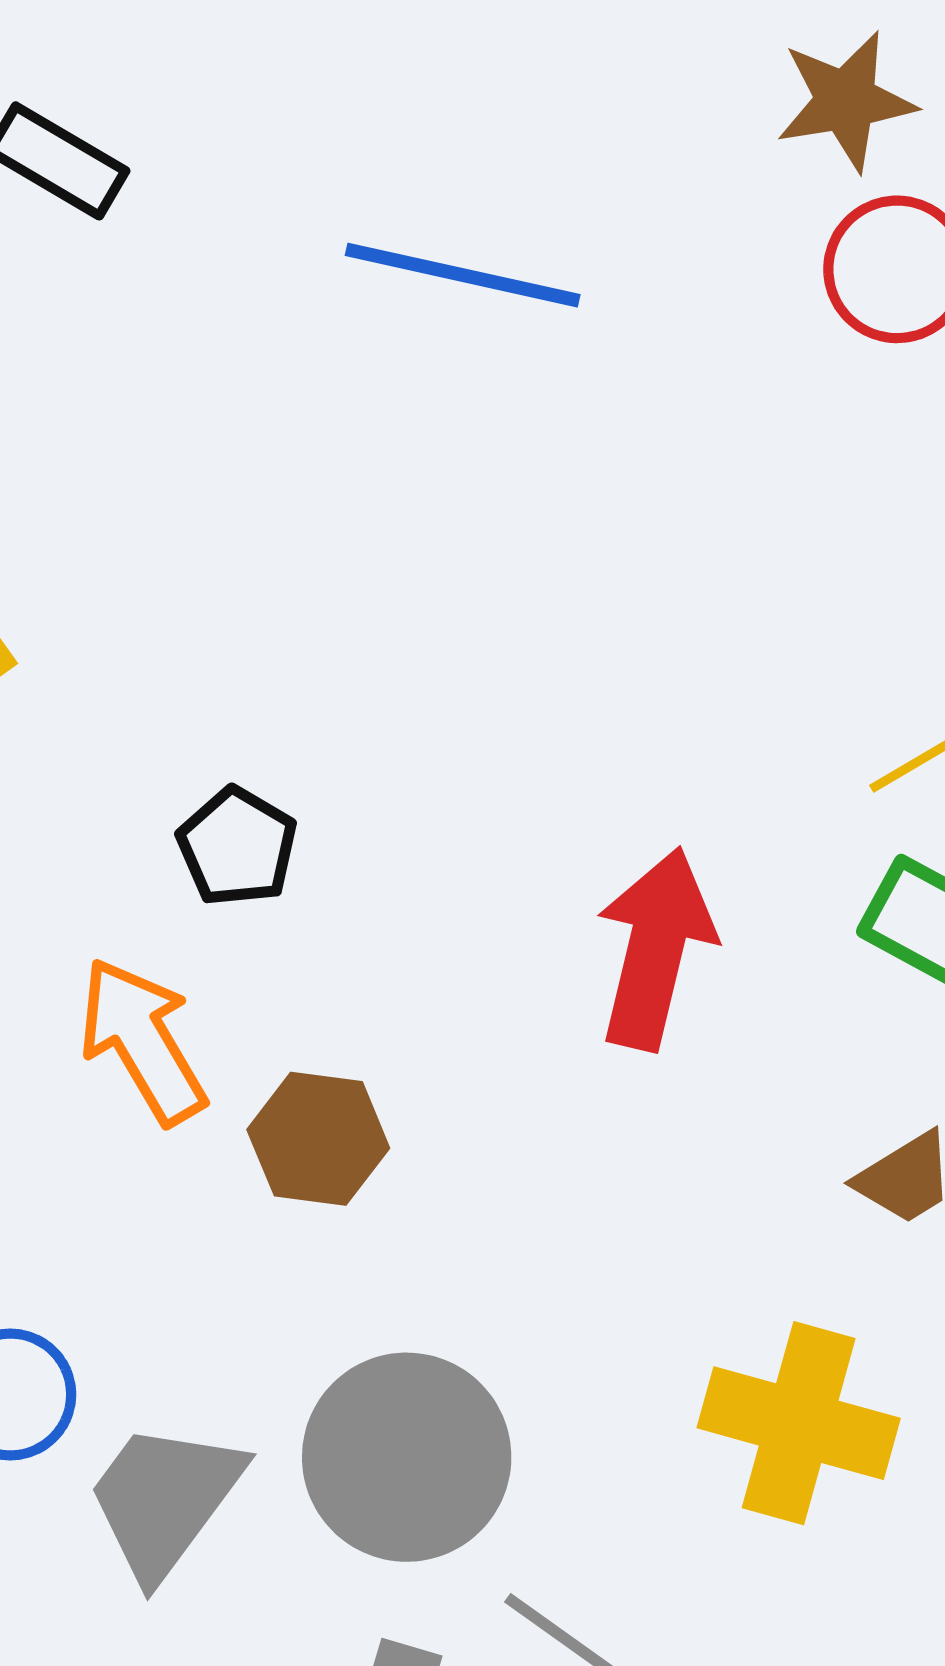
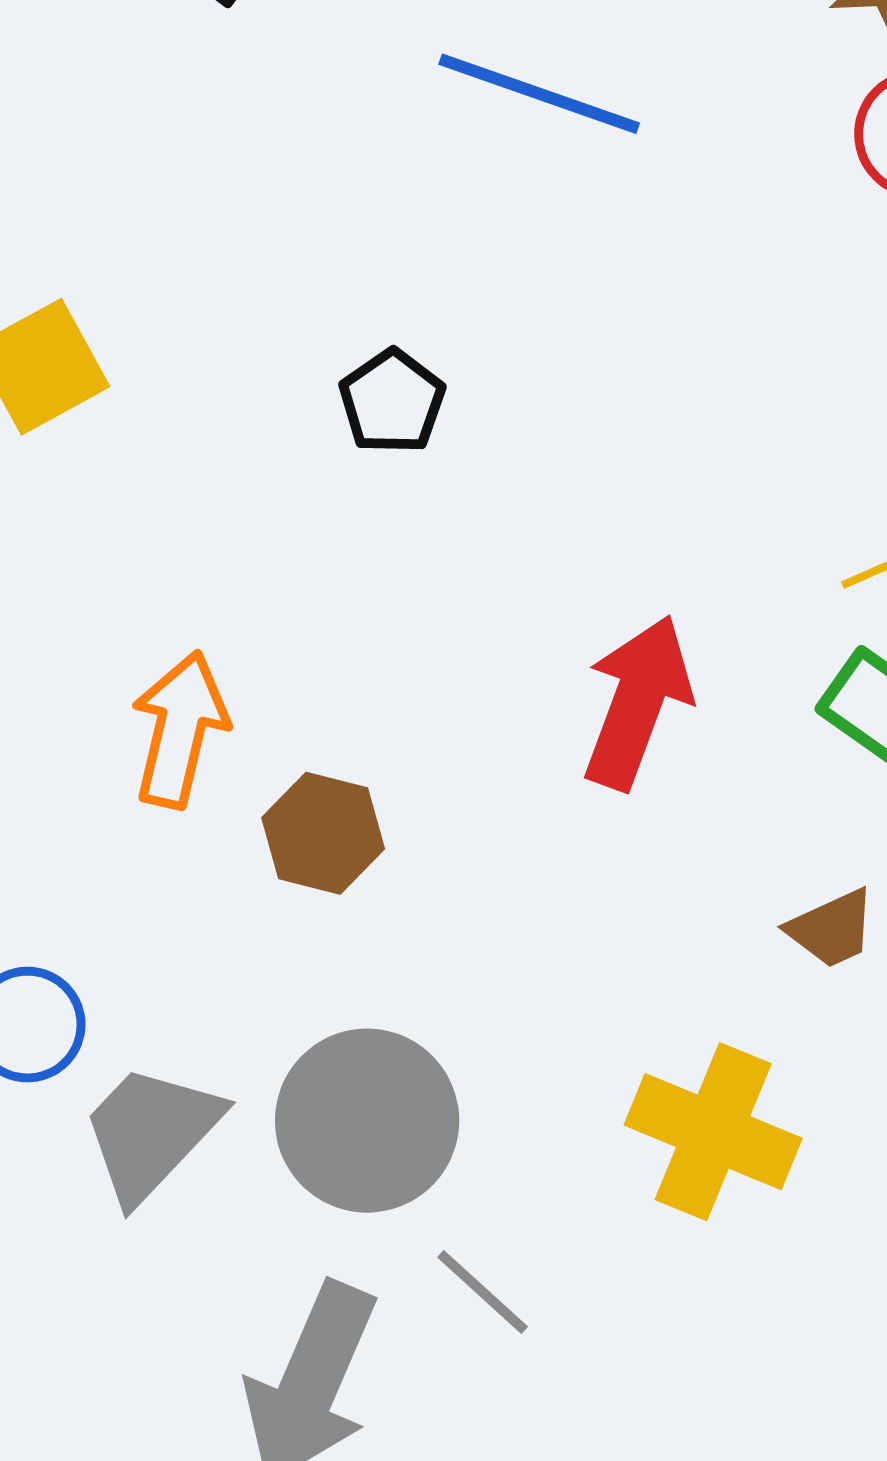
black pentagon: (237, 847) -> (392, 402), moved
orange arrow: (142, 1041) -> (180, 729), turned 37

